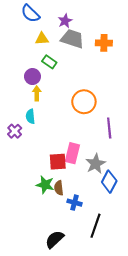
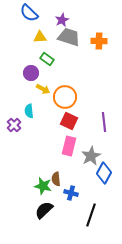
yellow arrow: (37, 93) -> (43, 89), moved, turned 120
orange circle: (84, 102) -> (65, 97), moved
red square: (58, 162) -> (69, 121), moved, turned 30
green star: (45, 185) -> (43, 186), moved
black semicircle: (55, 239) -> (44, 210), moved

